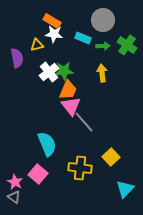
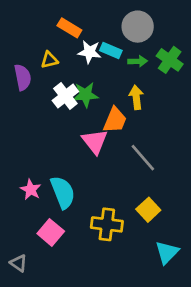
white star: (54, 34) -> (89, 52), moved
orange trapezoid: (68, 90) -> (115, 120), moved
gray line: (84, 122) -> (143, 158), moved
pink star: (15, 182) -> (31, 190), moved

